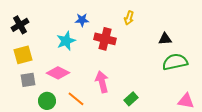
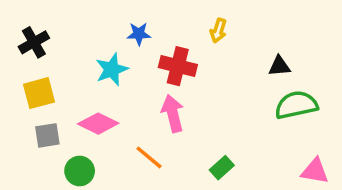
pink arrow: (102, 82) -> (173, 113), moved
orange line: (76, 99) -> (149, 157), moved

